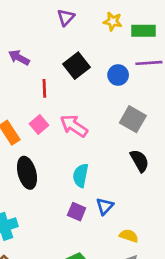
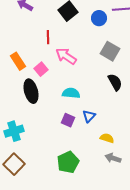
red line: (44, 88) -> (48, 37), moved
pink square: (39, 125) -> (41, 69), moved
cyan semicircle: (81, 175) -> (71, 93), turned 84

